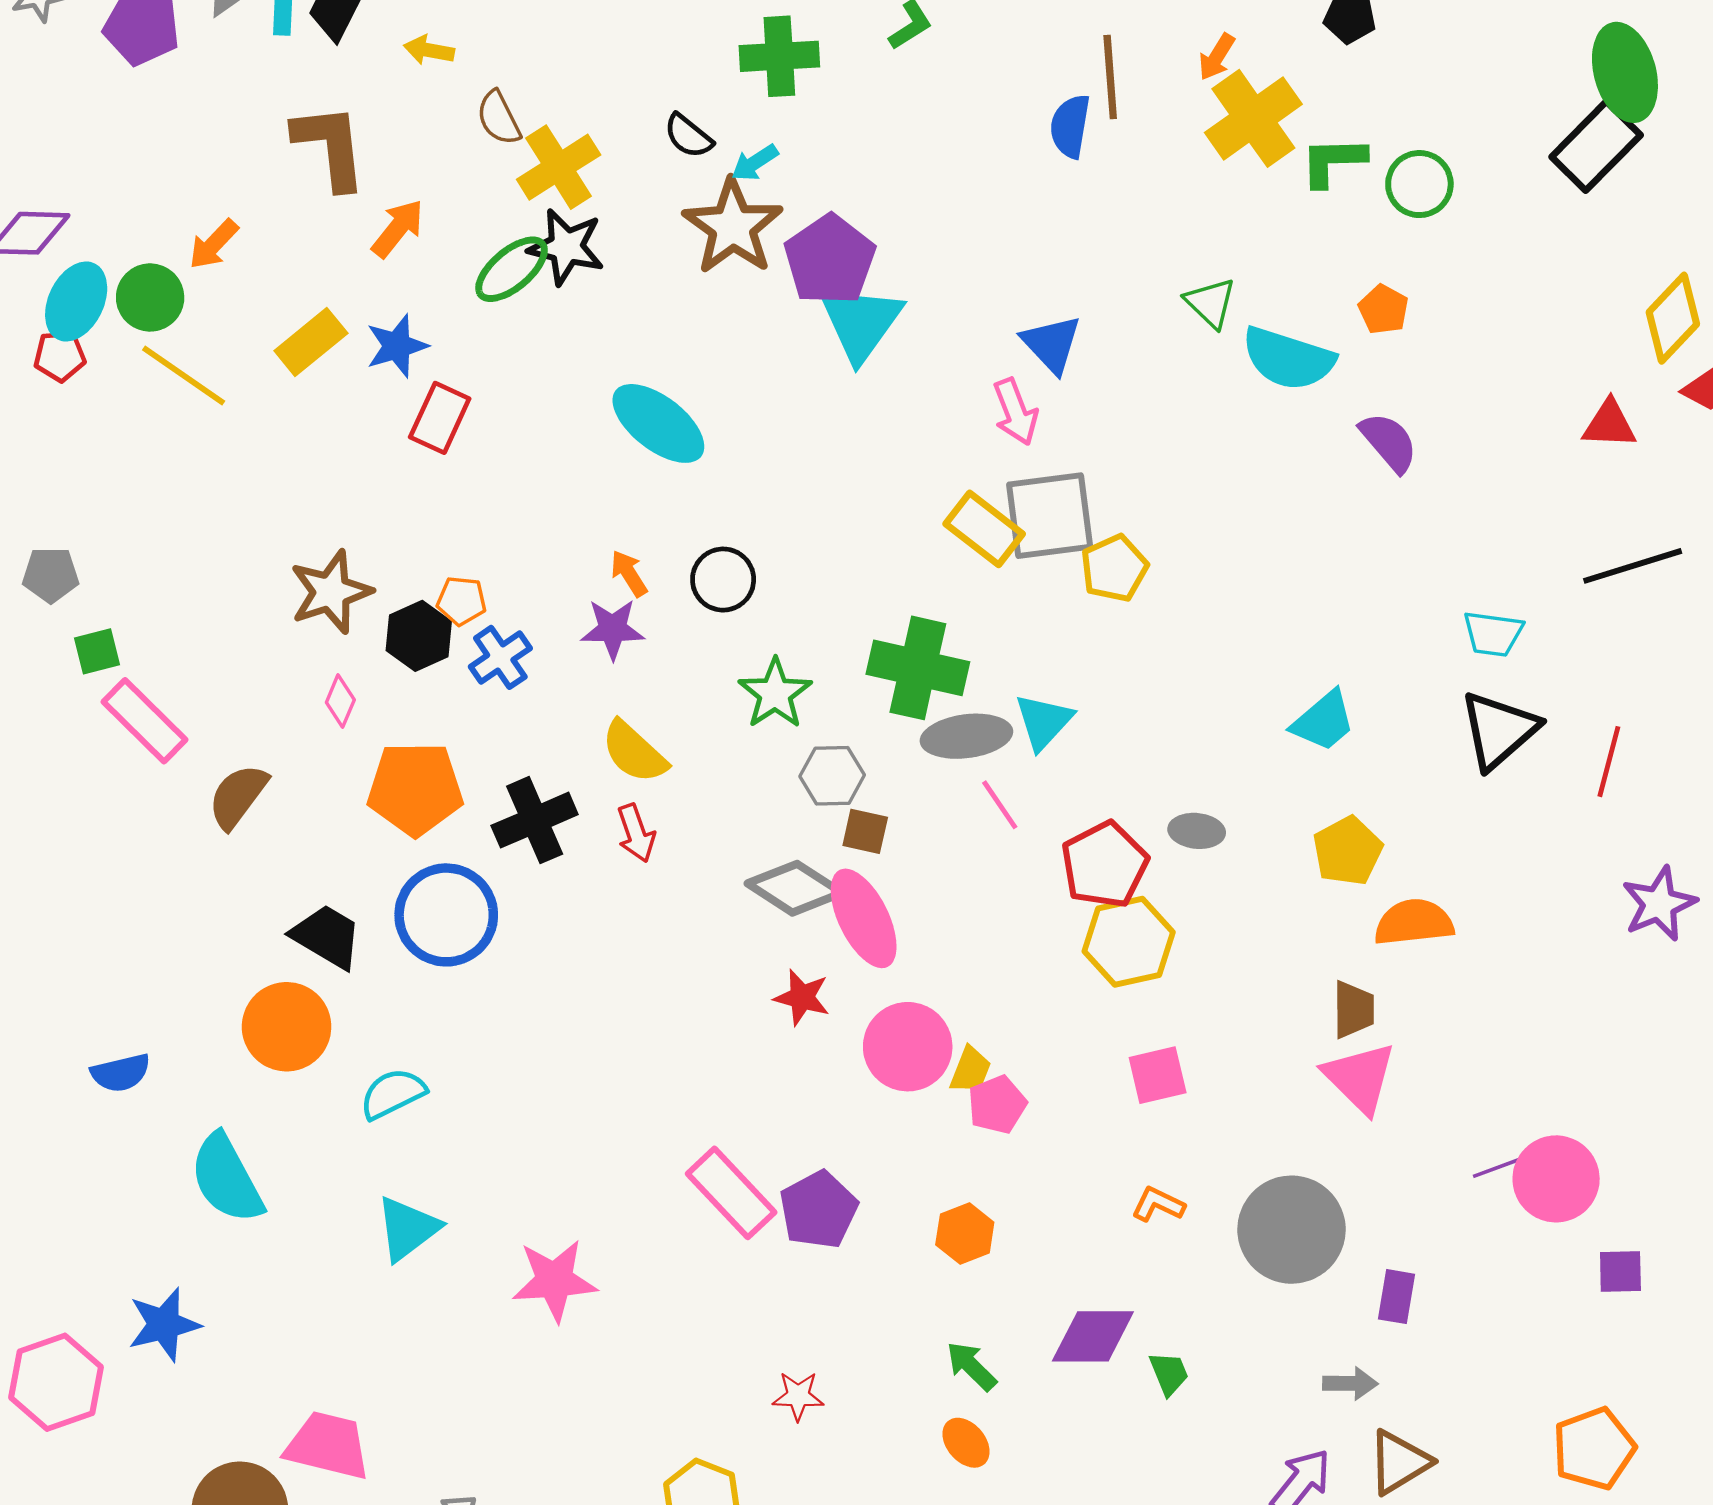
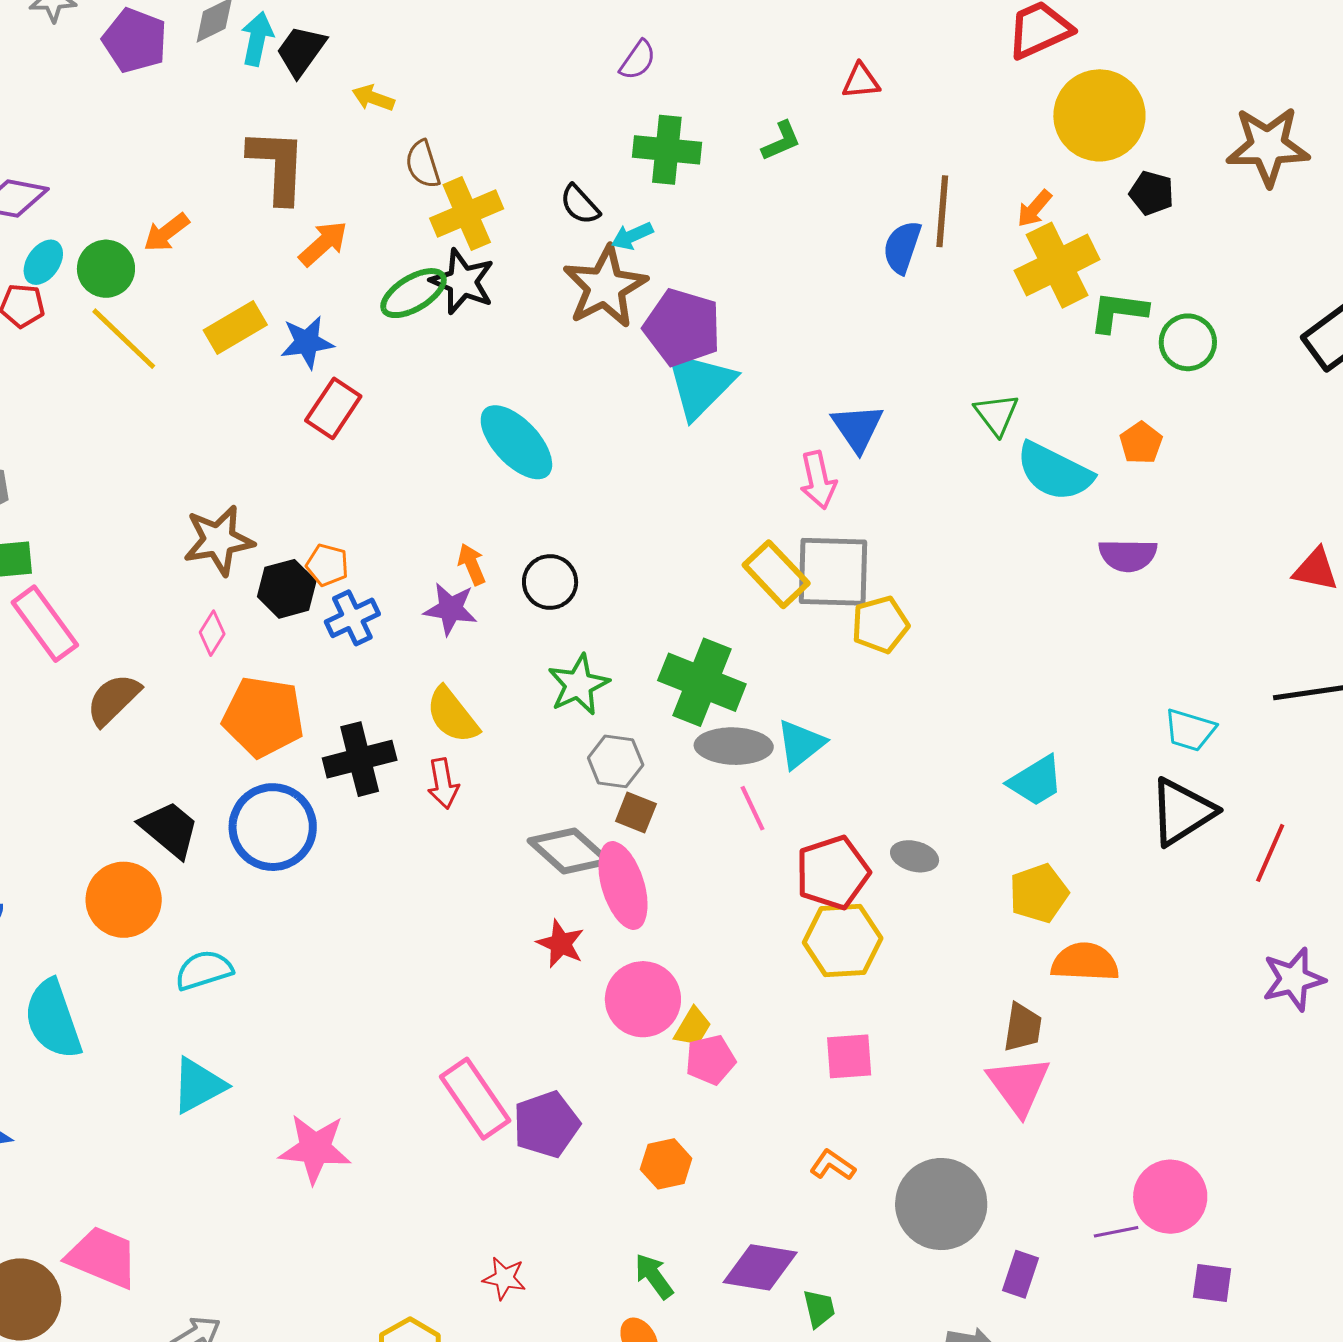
purple pentagon: (830, 260) -> (682, 327), turned -30
cyan ellipse: (76, 302) -> (43, 262), size x0.7
purple semicircle: (1389, 442) -> (1128, 555), turned 122
purple line: (1498, 1167) -> (1116, 1232), moved

